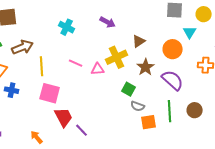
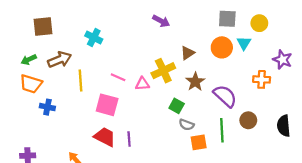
purple arrow: (108, 22) -> (161, 21), moved
cyan cross: (67, 27) -> (94, 38), moved
orange circle: (173, 49) -> (222, 47), moved
pink square: (50, 93) -> (107, 105), moved
brown circle: (195, 110) -> (248, 120), moved
red trapezoid: (64, 117) -> (105, 137), turned -35
purple line: (82, 130) -> (129, 139), moved, turned 40

